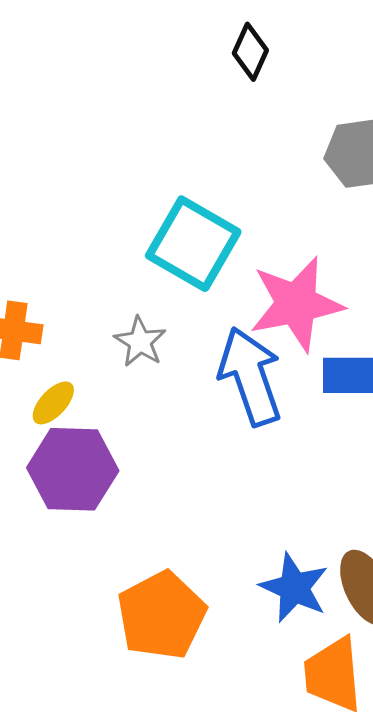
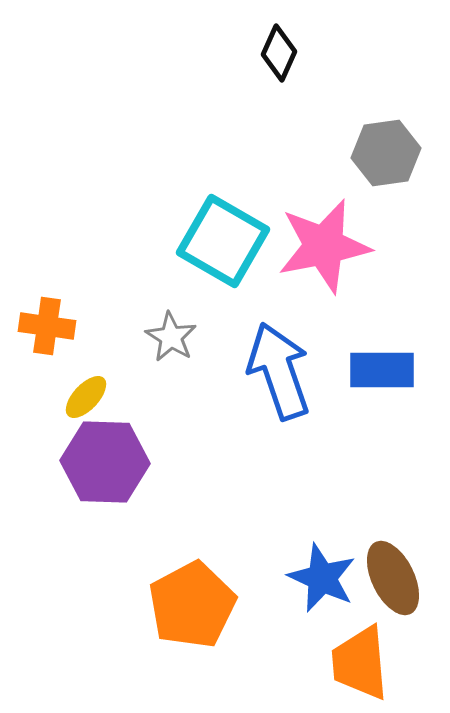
pink star: (296, 304) -> (324, 246), moved

